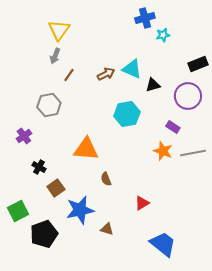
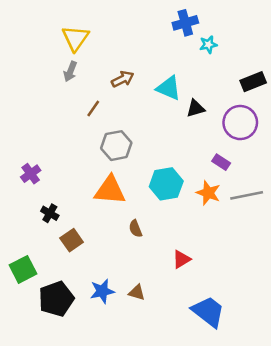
brown arrow: (106, 74) -> (123, 79), moved
brown line: (69, 75) -> (93, 108), moved
gray hexagon: (49, 105) -> (116, 146), moved
cyan hexagon: (127, 114) -> (166, 184), moved
blue star: (80, 210) -> (102, 291), moved, size x0.7

